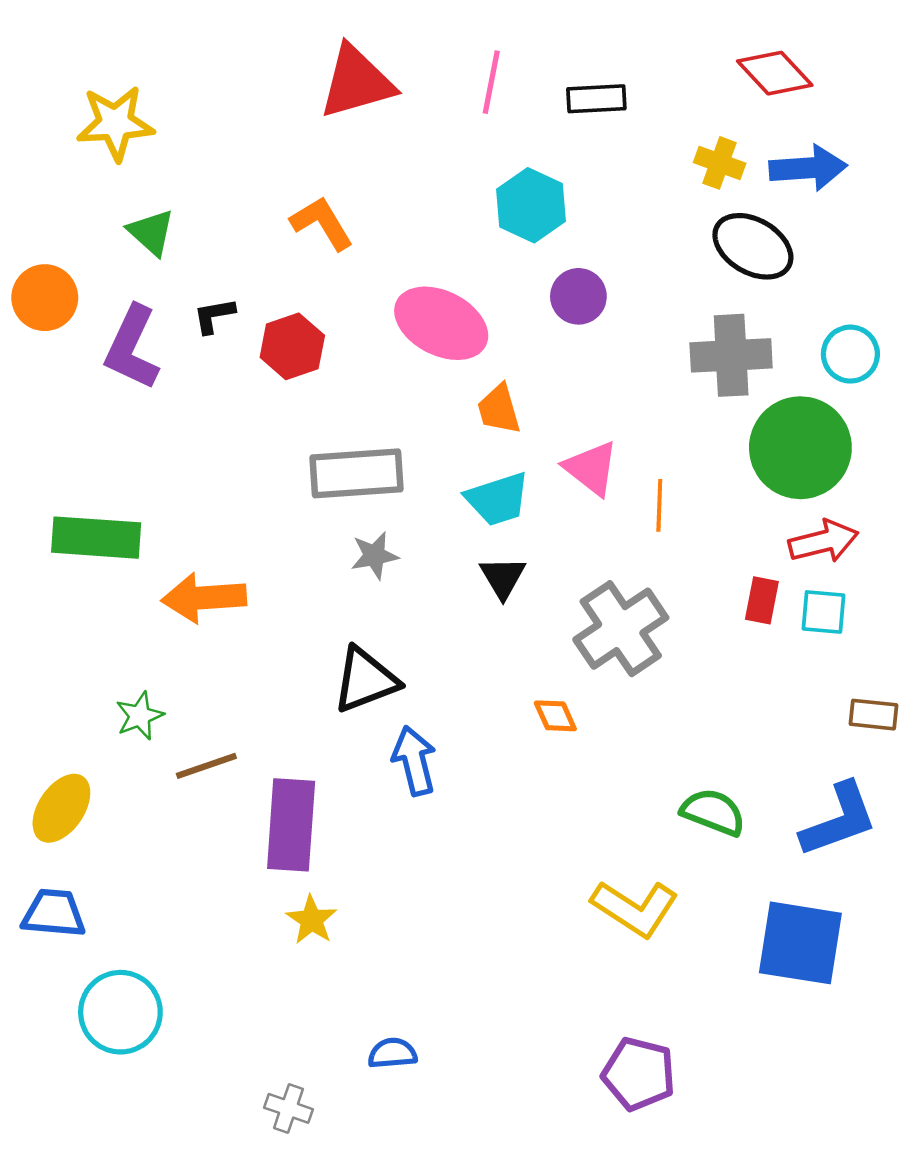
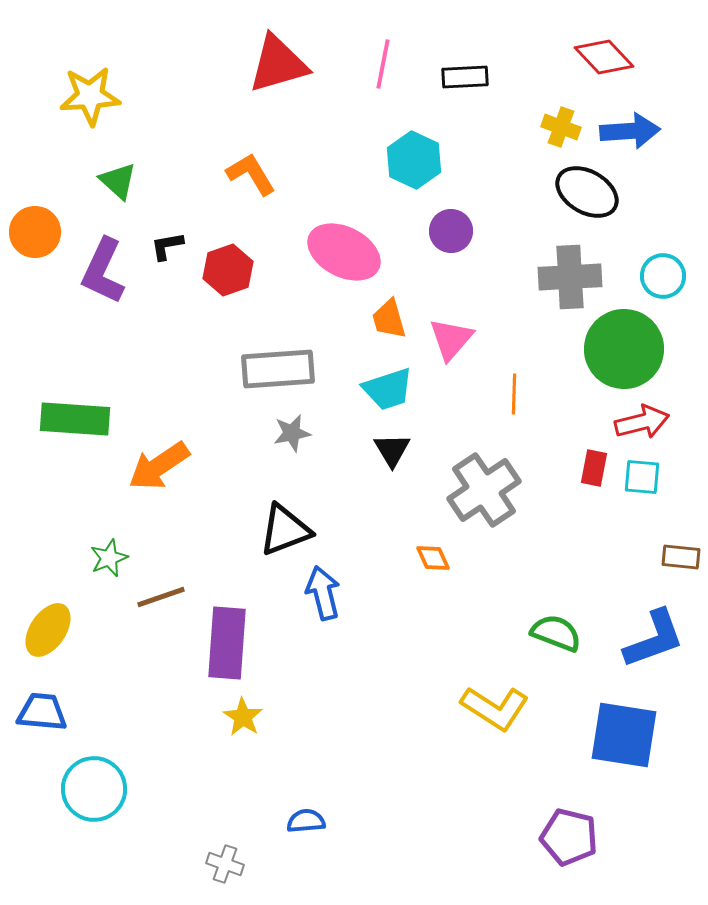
pink triangle: (591, 468) -> (451, 339), moved, turned 33
orange arrow: (204, 598) -> (159, 466), turned -30
purple pentagon: (639, 1074) -> (569, 837), moved

